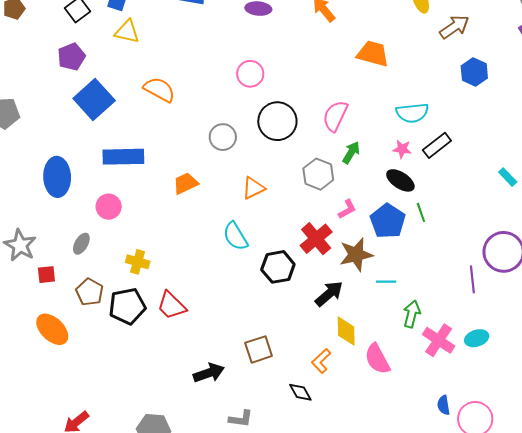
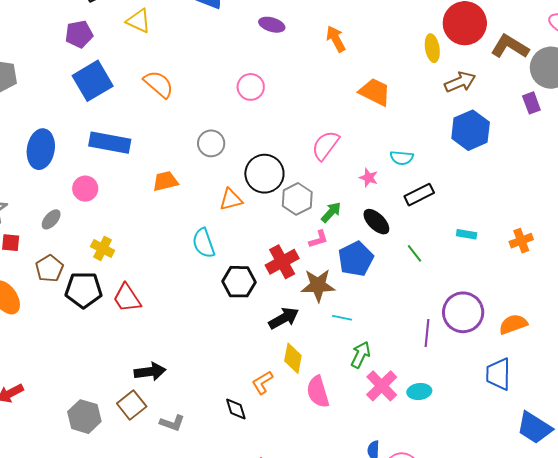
blue hexagon: (474, 72) -> (471, 130), size x1.4
cyan semicircle: (412, 113) -> (402, 158), size x0.7
black circle: (277, 121) -> (264, 174), moved
pink star: (402, 149) -> (369, 178), moved
green arrow: (351, 153) -> (331, 212), moved
cyan rectangle: (508, 177) -> (467, 234), moved, turned -48
green line: (421, 212) -> (415, 253), moved, turned -30
brown square: (259, 349) -> (132, 405), moved, turned -32

